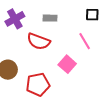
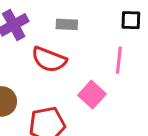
pink line: (85, 41) -> (119, 60), turned 36

